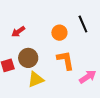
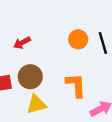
orange circle: (59, 33) -> (78, 39), moved

